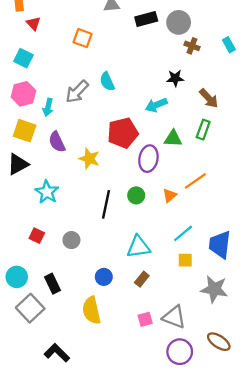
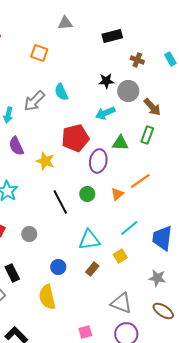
black rectangle: (146, 19) -> (112, 36), moved
gray circle: (179, 22) -> (128, 91), moved
black star: (175, 78) -> (106, 81), moved
black line: (106, 204) -> (60, 202), turned -40
yellow square: (185, 260) -> (120, 256), moved, turned -32
gray star: (214, 289) -> (157, 278), size x0.7
pink square: (145, 319) -> (85, 332), moved
brown ellipse: (219, 342) -> (163, 311), moved

